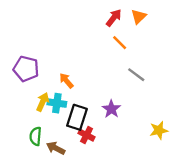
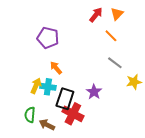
orange line: (120, 43) -> (111, 36), moved
purple pentagon: (26, 69) -> (48, 38), moved
yellow star: (159, 130) -> (134, 82), moved
red cross: (86, 135) -> (73, 114), size x1.5

